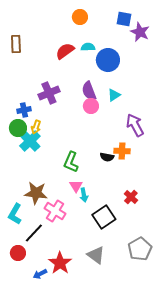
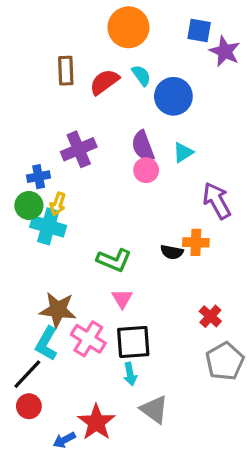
orange circle: (80, 17) -> (128, 27), size x1.6
brown rectangle: (16, 44) -> (66, 71), moved
cyan semicircle: (88, 47) -> (141, 75), turned 56
cyan cross: (30, 141) -> (48, 226), turned -30
green L-shape: (71, 162) -> (114, 260), turned -90
cyan arrow: (84, 195) -> (130, 374), moved
cyan L-shape: (15, 214) -> (47, 344), moved
black square: (104, 217) -> (133, 342), moved, turned 30
black line: (34, 233) -> (27, 374), moved
gray pentagon: (140, 249) -> (225, 361), moved

